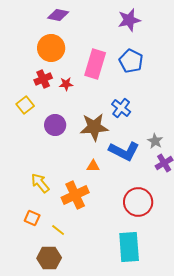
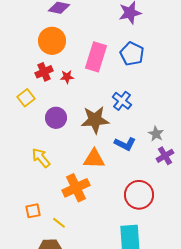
blue L-shape: (124, 151) -> (125, 144), size x0.7
orange triangle: (93, 166) -> (94, 159), size x1.6
yellow arrow: (40, 183) -> (41, 158), moved
orange square: (32, 218) -> (33, 211), turned -35

